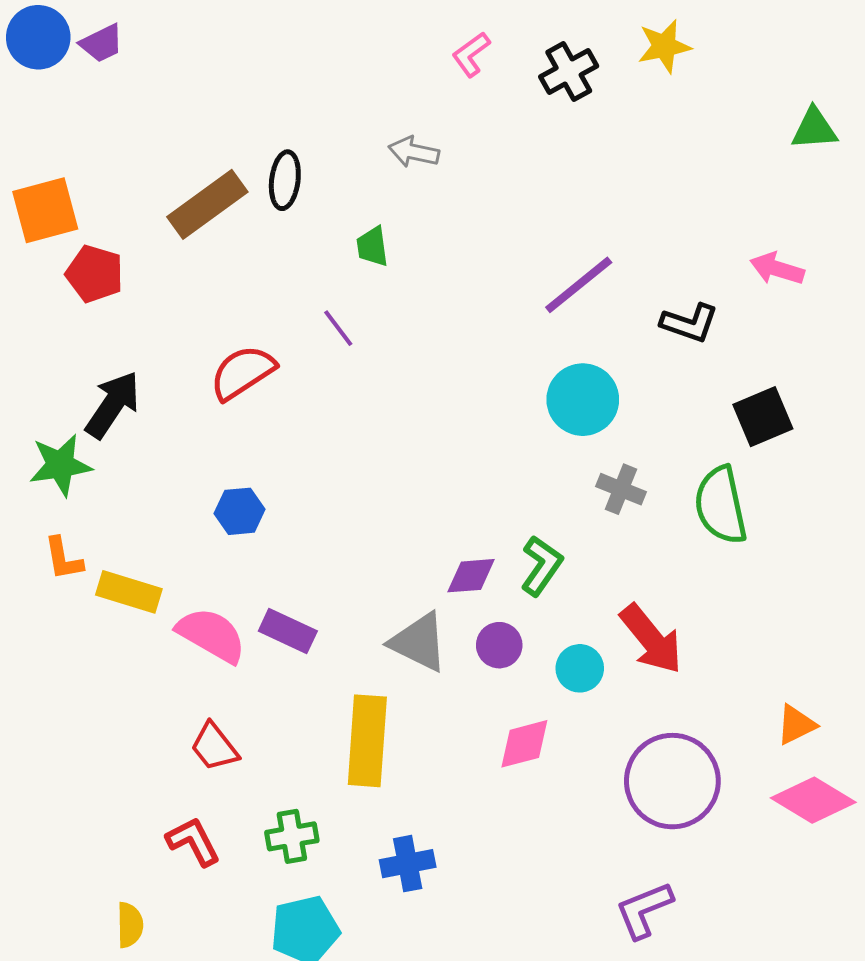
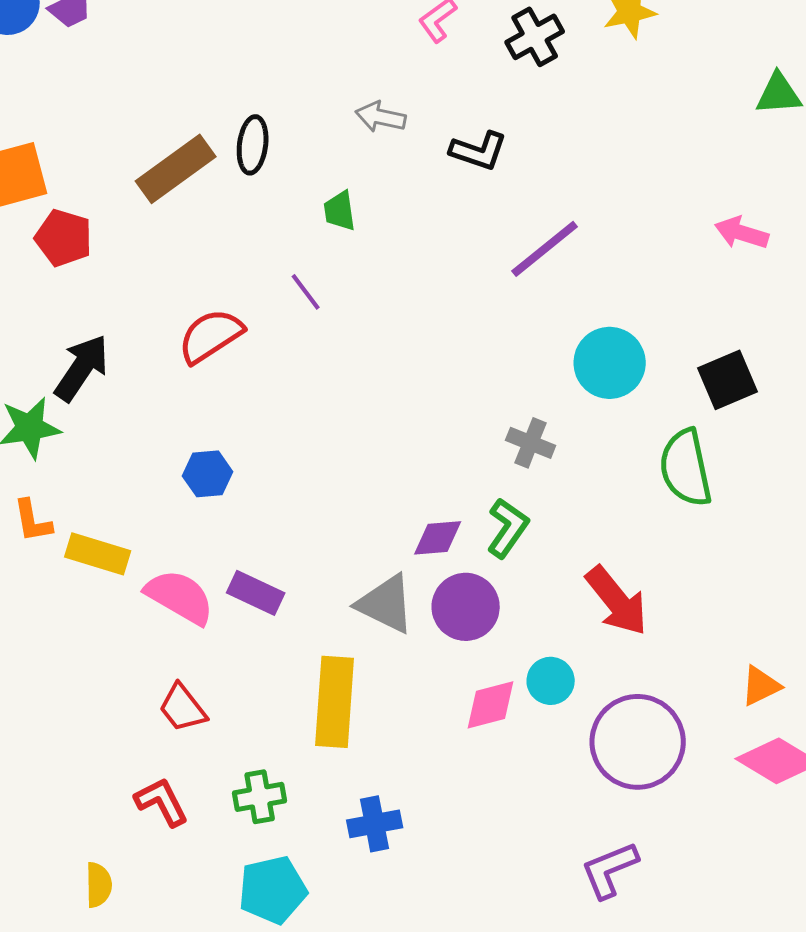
black L-shape: (689, 323) -> (479, 151), moved
cyan circle: (583, 400) -> (610, 363), moved
gray cross: (621, 489) -> (531, 443), moved
purple circle: (499, 645) -> (466, 607), size x1.5
cyan circle: (580, 668) -> (551, 681), moved

